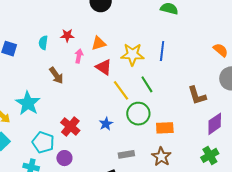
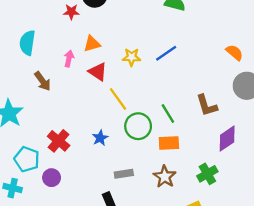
red star: (67, 35) -> (71, 12), moved
cyan semicircle: (43, 43) -> (27, 43), size x1.5
blue line: (162, 51) -> (166, 53), turned 48
yellow star: (132, 54) -> (132, 57), size x0.7
green line: (147, 84) -> (168, 113), moved
green cross: (210, 155) -> (207, 174), moved

